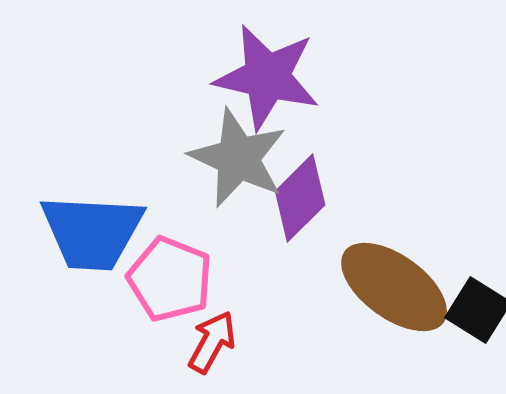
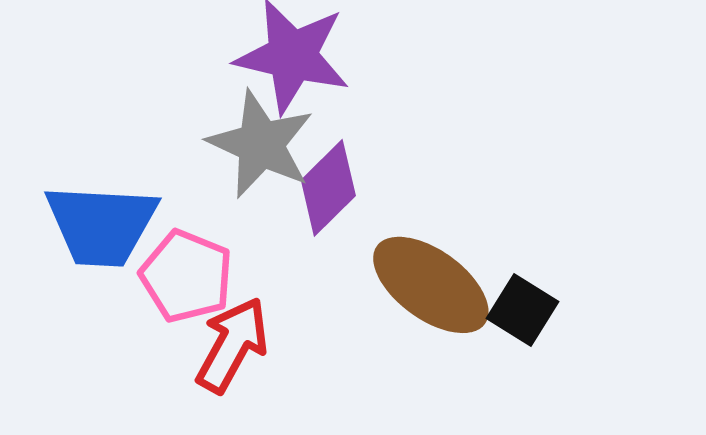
red arrow: (212, 342) -> (232, 345), size x1.4

